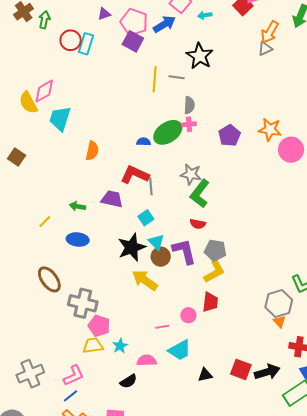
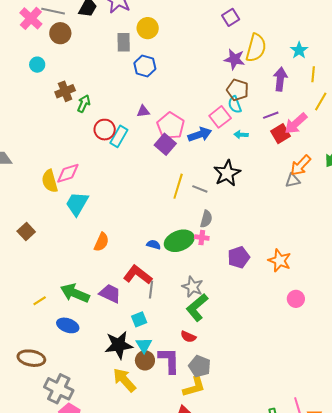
pink circle: (291, 150) -> (296, 299), moved, size x0.7
green arrow: (77, 206) -> (75, 293), size x1.8
brown ellipse: (49, 279) -> (31, 358), turned -56

